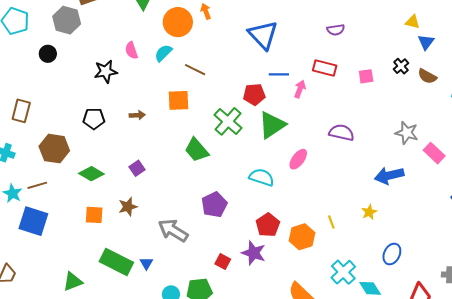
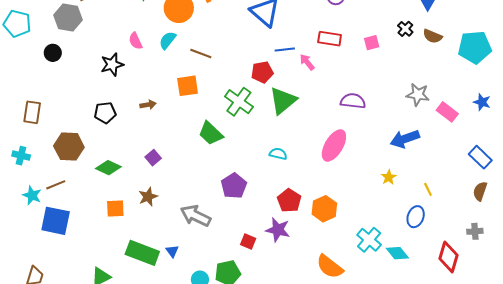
pink arrow: (300, 89) -> (307, 62), turned -54
pink ellipse: (298, 159) -> (334, 145), moved, size x1.5
cyan semicircle: (262, 177) -> (278, 154), size x0.7
yellow line: (331, 222) -> (428, 189), moved

